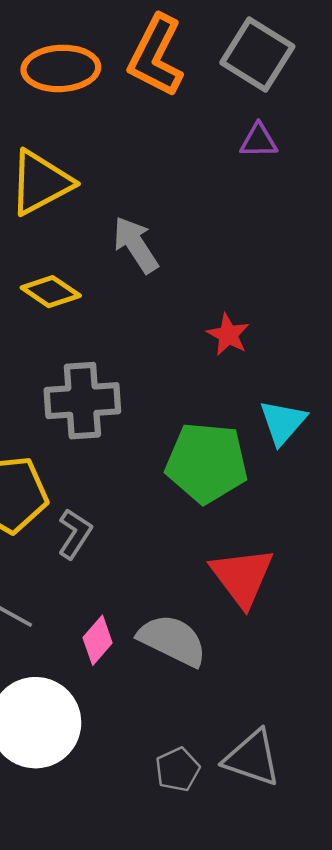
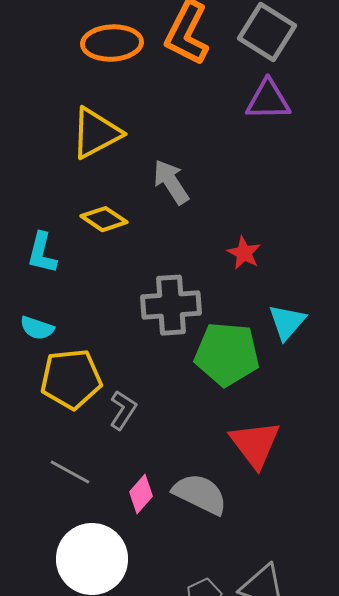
purple triangle: (259, 141) -> (268, 100), size x1.5
gray cross: (82, 401) -> (171, 305), moved

